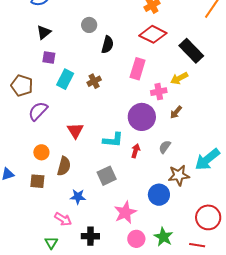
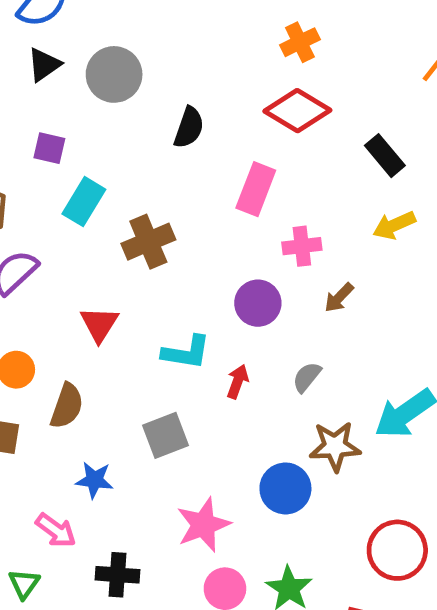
gray circle: (89, 25) -> (114, 74), moved, size x1.5
black triangle: (44, 32) -> (44, 65), moved
black rectangle: (191, 51) -> (385, 156), size x0.7
yellow arrow: (179, 78) -> (394, 225), moved
brown cross: (94, 81) -> (148, 242), moved, size x1.5
purple circle: (142, 117) -> (258, 303), size x0.7

